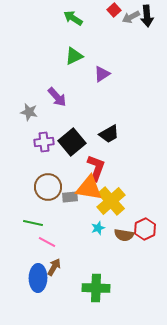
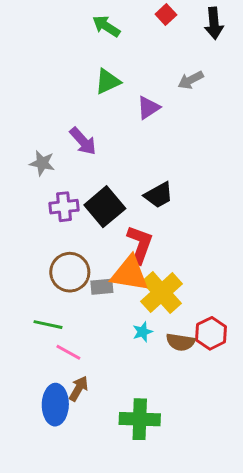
gray arrow: (131, 17) -> (191, 80), moved

